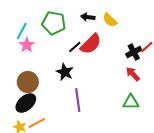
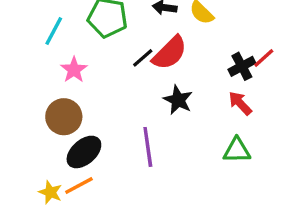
pink star: (27, 45) -> (74, 70), moved
black star: (65, 72) -> (178, 100), moved
black ellipse: (26, 103) -> (84, 152), moved

